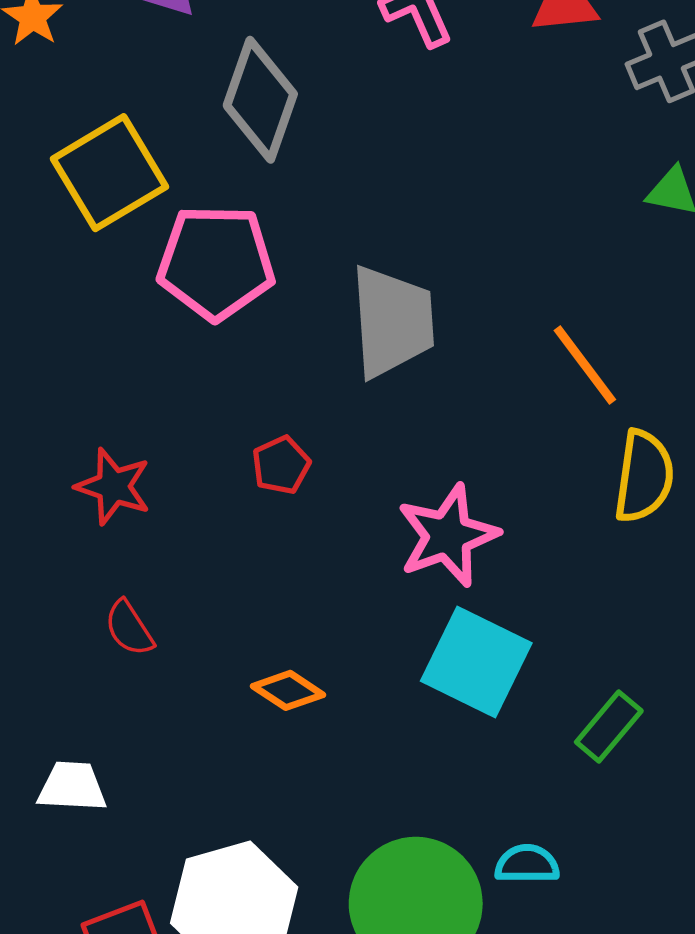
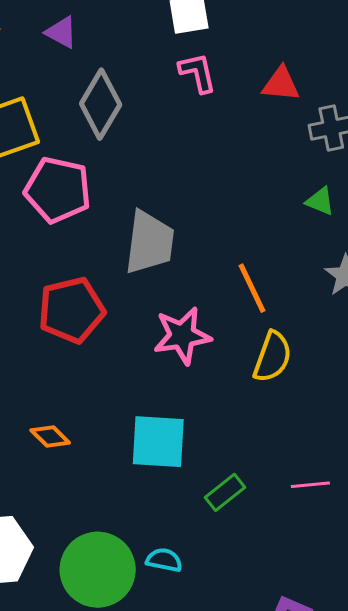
red pentagon: (281, 465) -> (71, 310), size x2.0
pink star: (448, 536) -> (182, 336), moved
cyan square: (476, 662) -> (158, 442), turned -34

